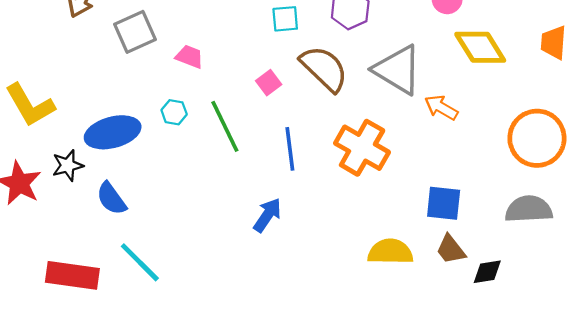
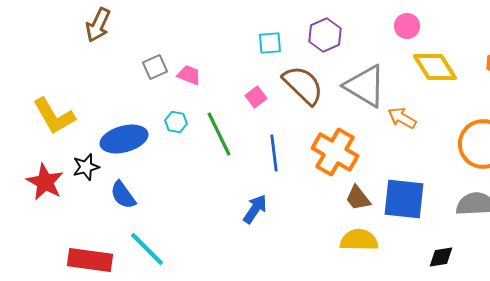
gray square: (135, 32) -> (155, 67), moved, size x0.7
blue square: (444, 203) -> (404, 199), size x1.4
brown trapezoid: (451, 249) -> (358, 198), moved

